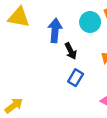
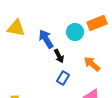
blue arrow: (55, 30) -> (46, 39), turned -36

